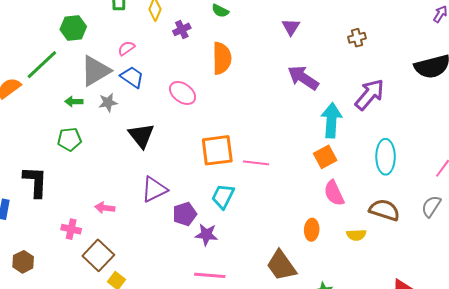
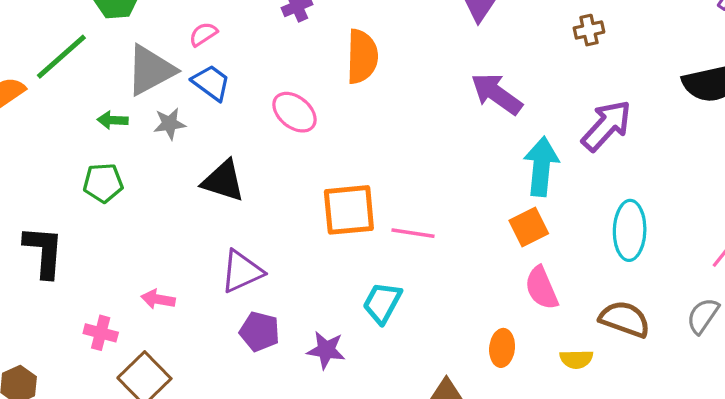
black triangle: (141, 136) -> (223, 181), turned -36
cyan trapezoid: (223, 196) -> (382, 303), moved
purple pentagon: (185, 214) -> (260, 332), moved, turned 30

